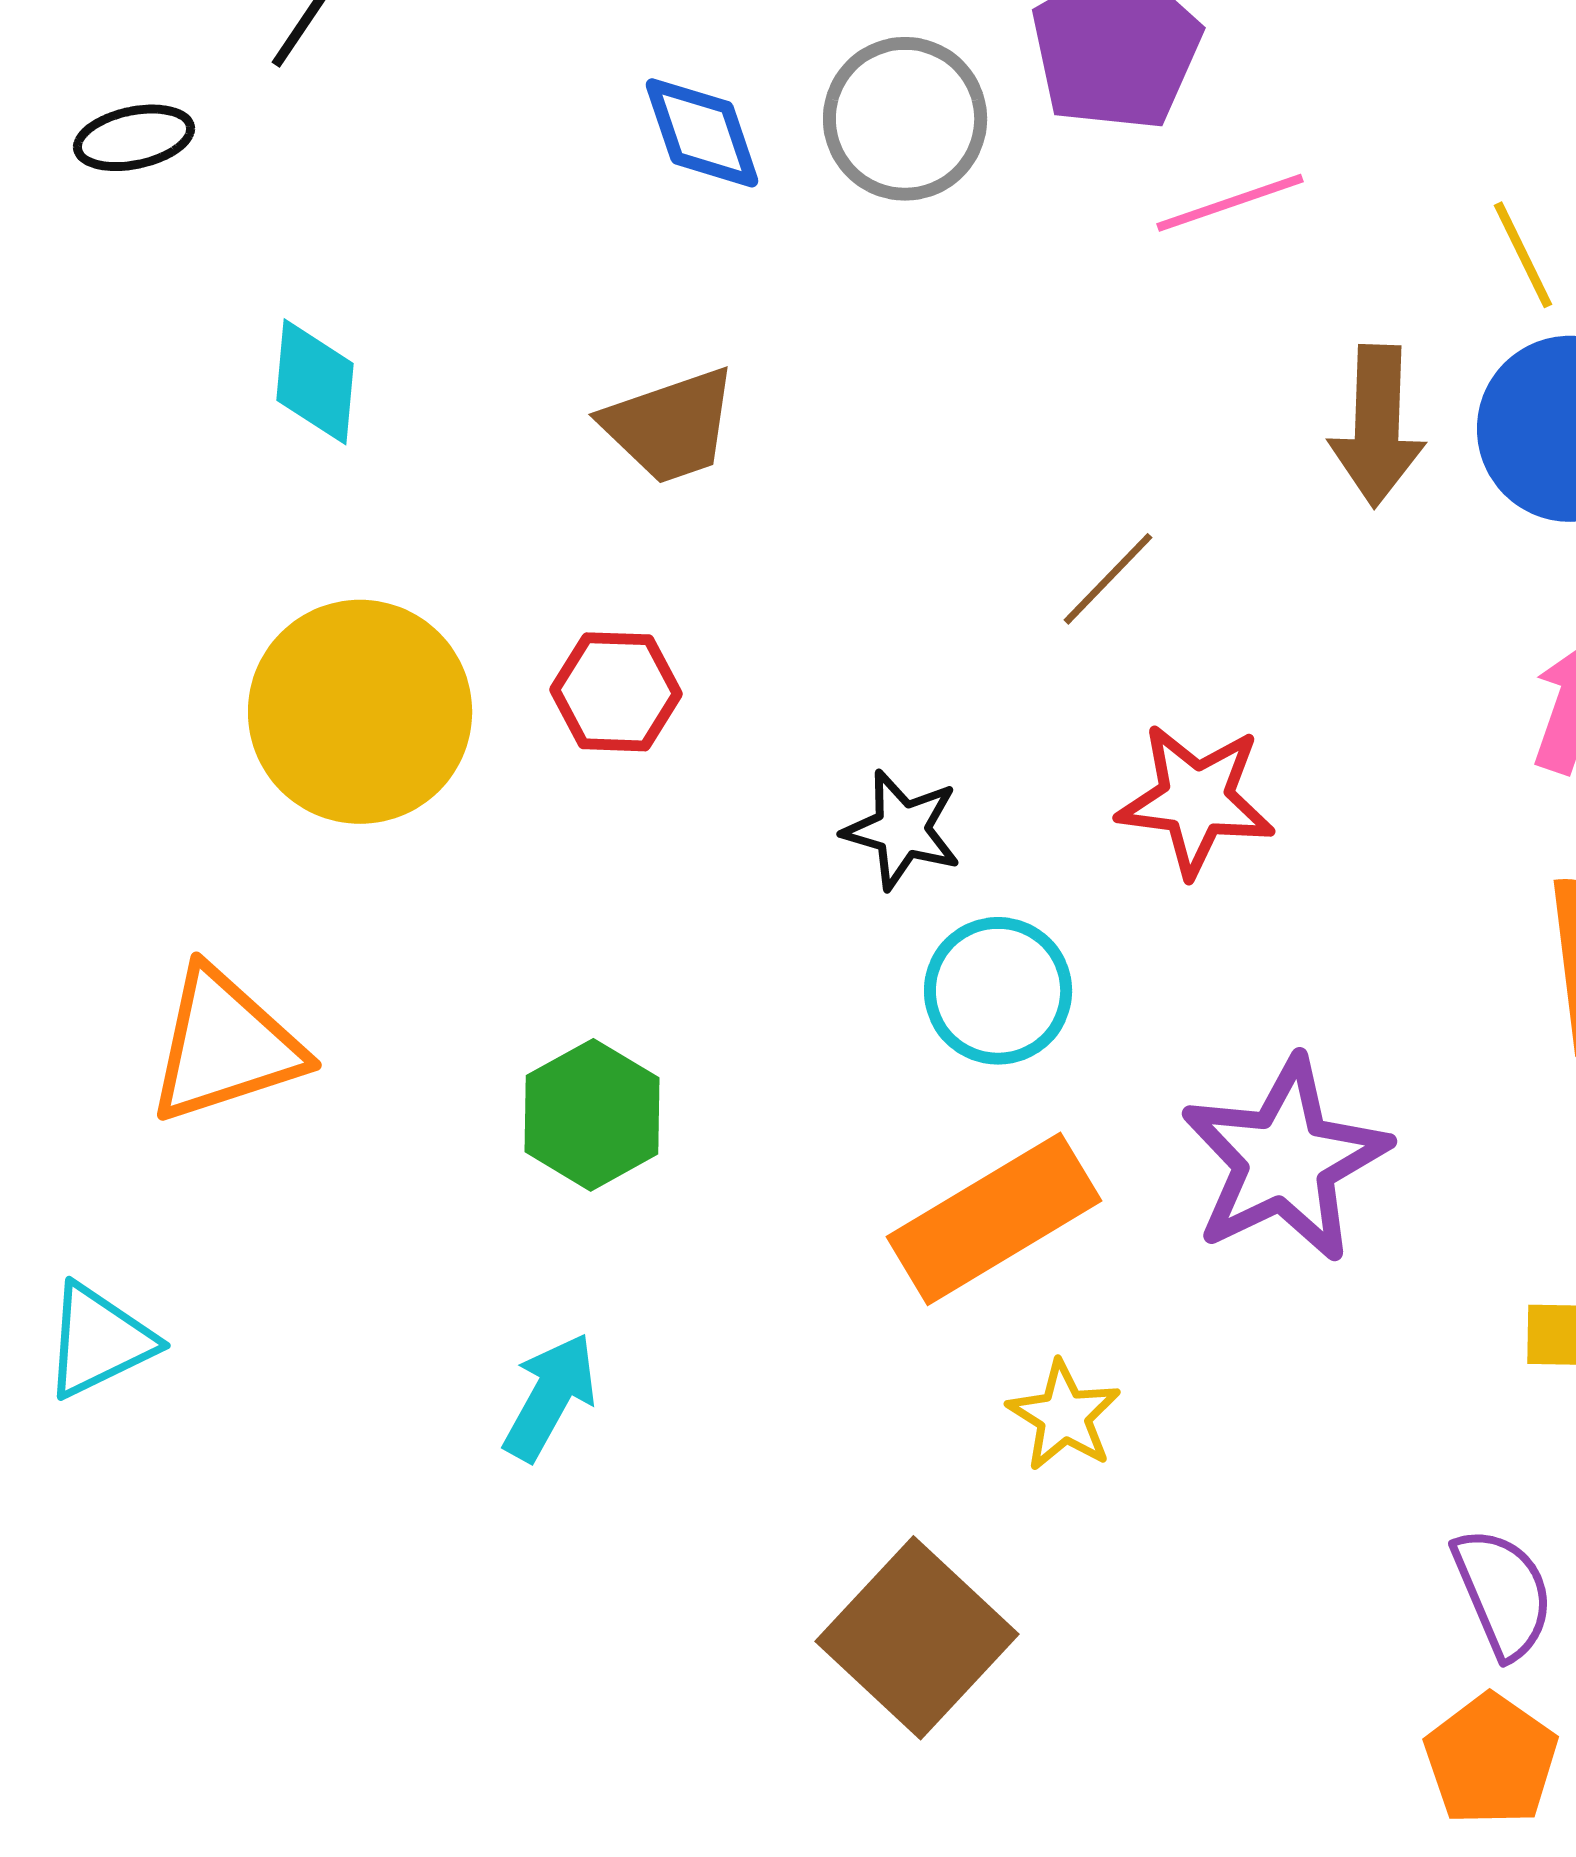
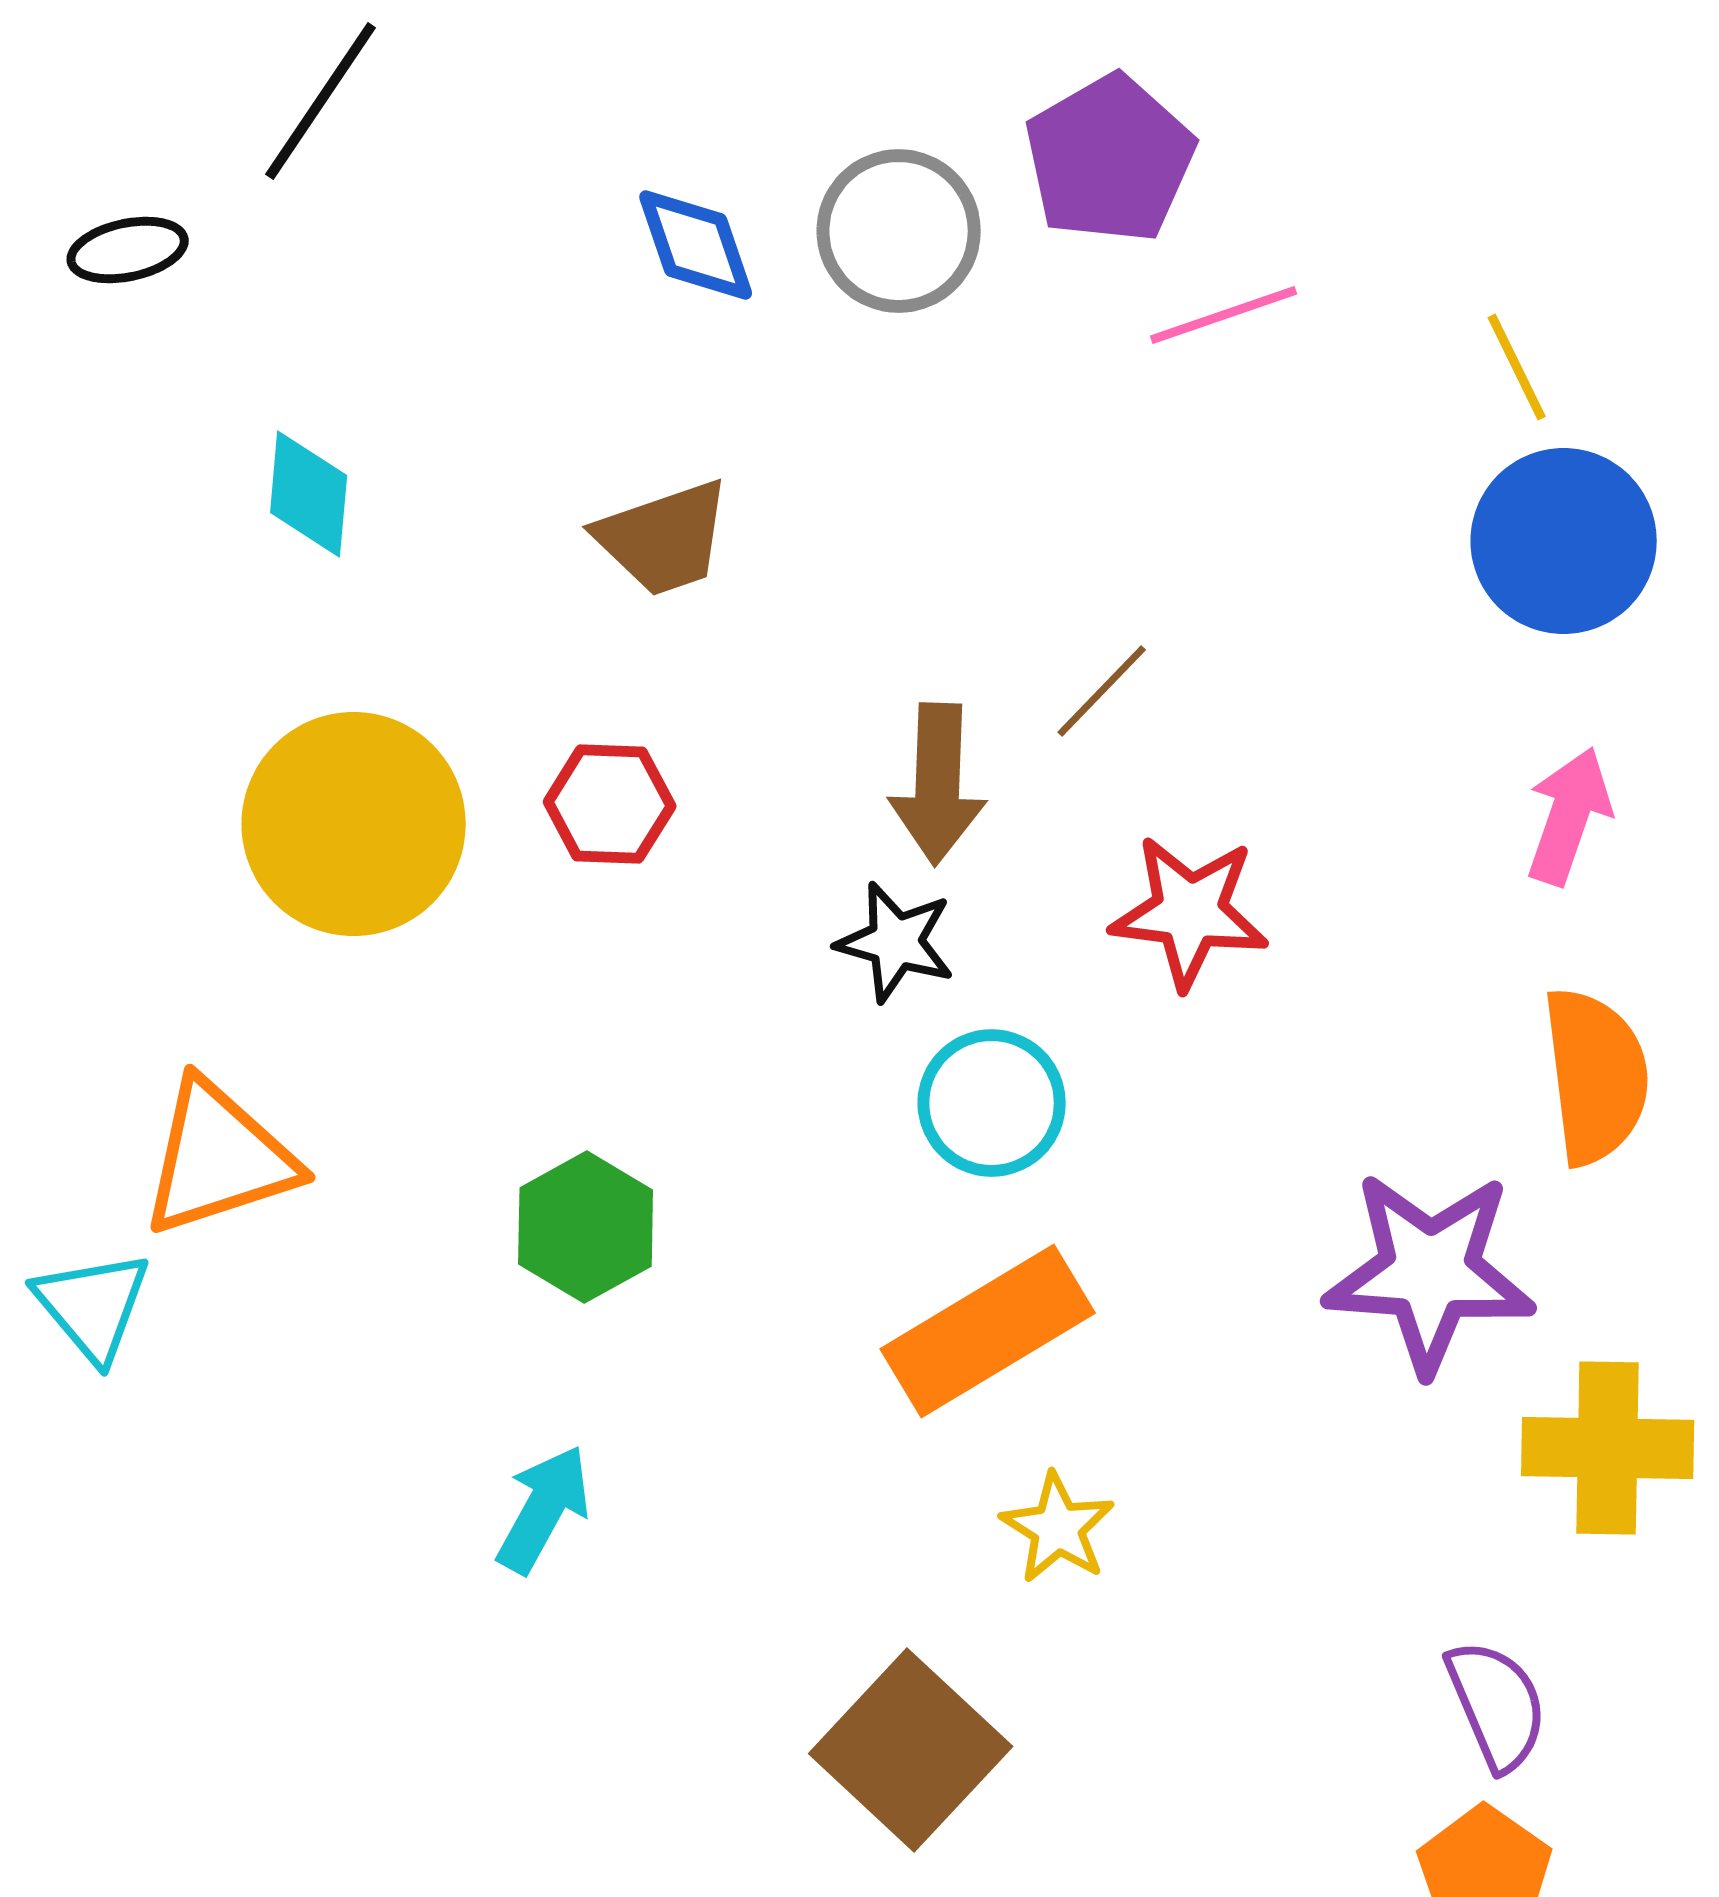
brown arrow: (1377, 426) -> (938, 784), moved
purple star: (1285, 1160) -> (1430, 1272), moved, turned 30
cyan triangle: (99, 1341) -> (93, 1306), moved, turned -44

